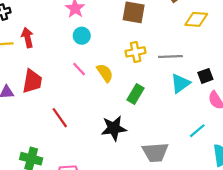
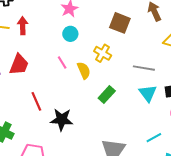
yellow cross: (136, 52) -> (103, 53), moved, turned 30
cyan triangle: (180, 83) -> (148, 93), turned -42
black star: (114, 128) -> (62, 120), moved

